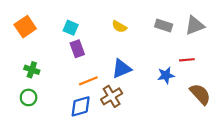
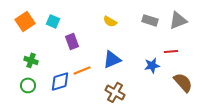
cyan square: (71, 28) -> (53, 21), moved
brown cross: (112, 96) -> (115, 92), moved, turned -30
blue diamond: (81, 106) -> (60, 81), moved

